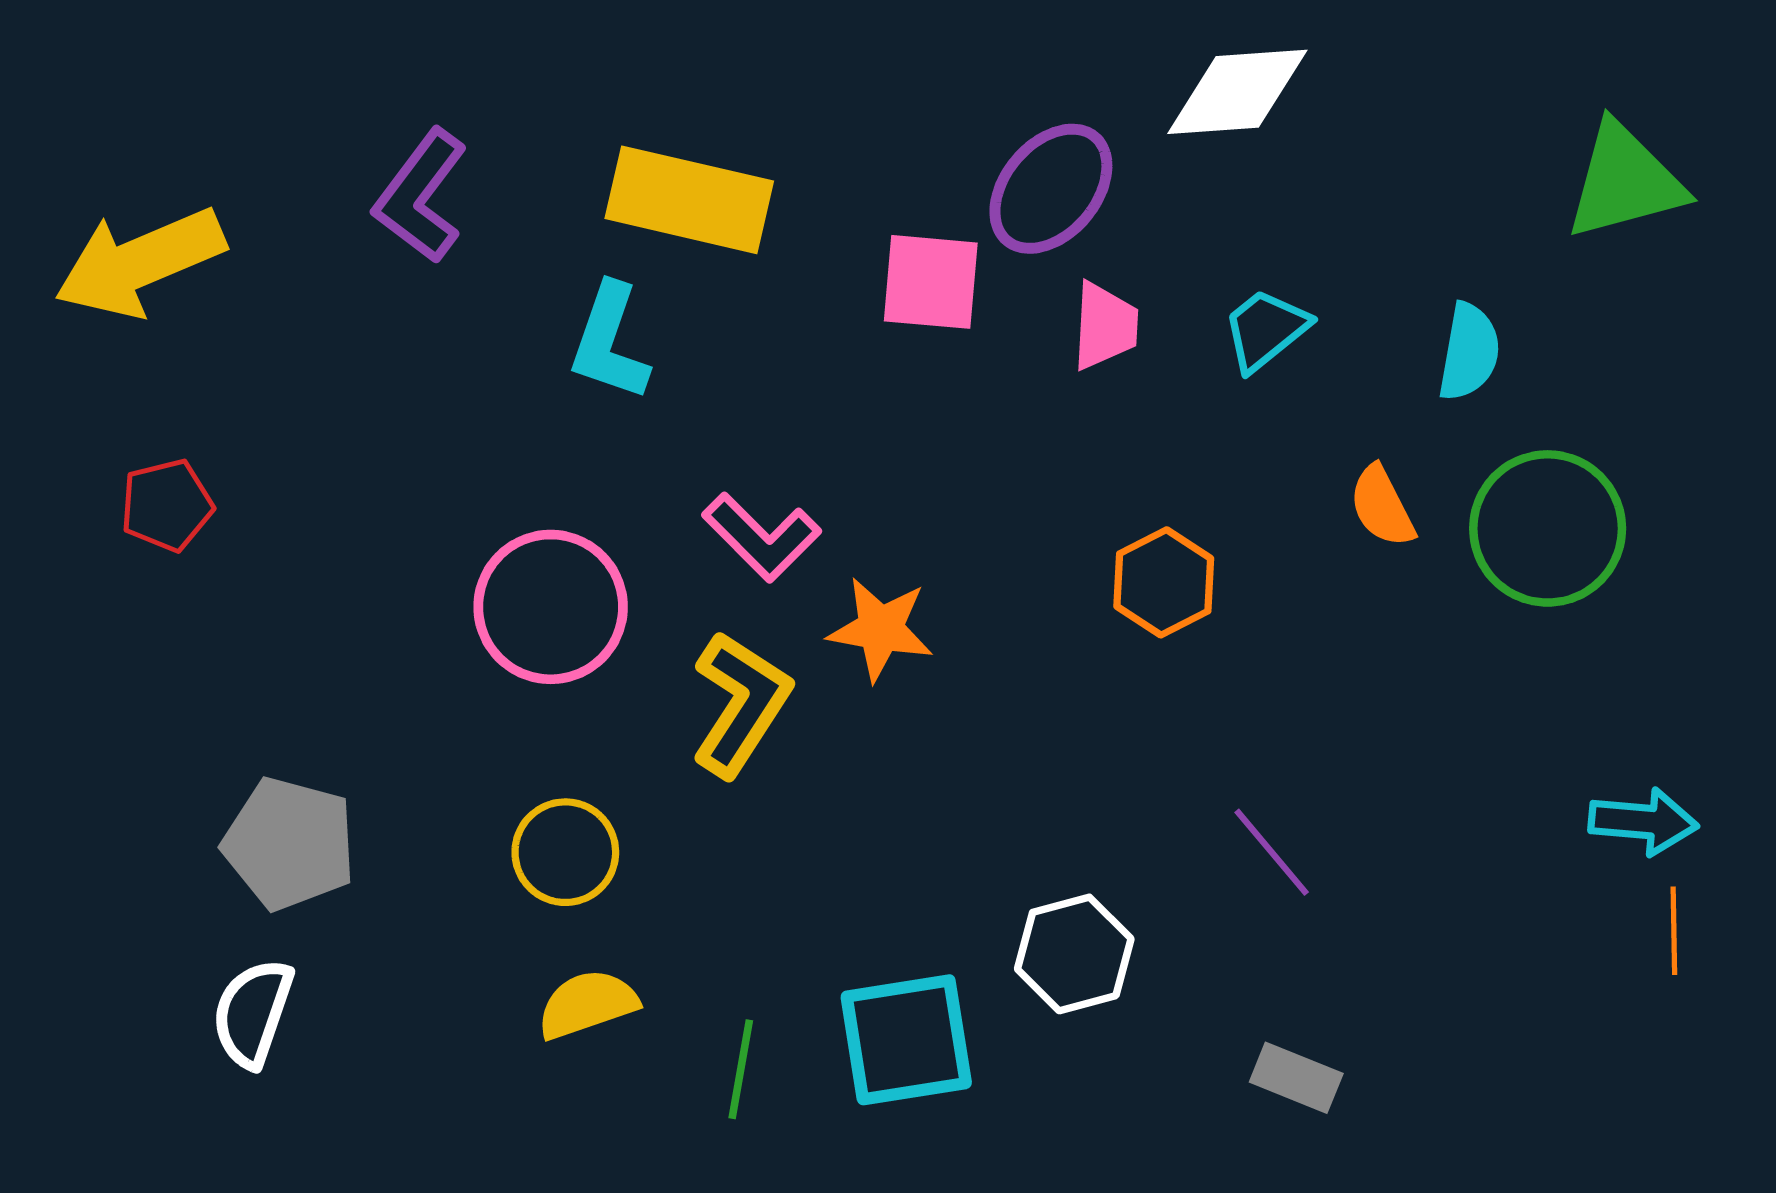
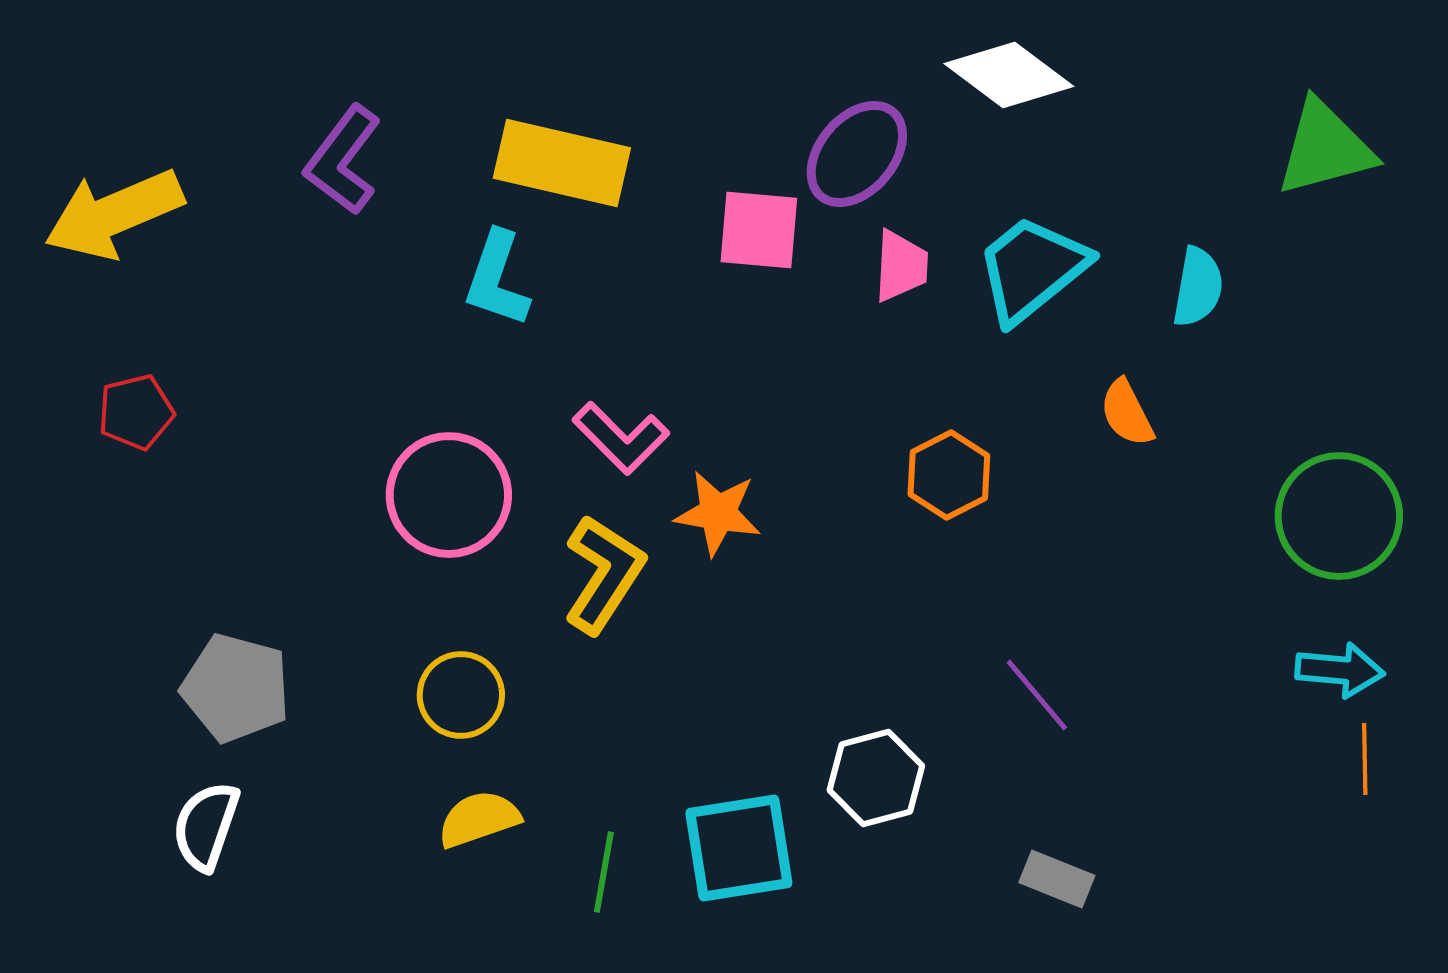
white diamond: (1237, 92) -> (1009, 75), turned 41
cyan trapezoid: (1266, 330) -> (1032, 269), size x1.6
green circle: (1548, 528) -> (1339, 516), moved

